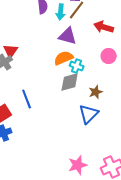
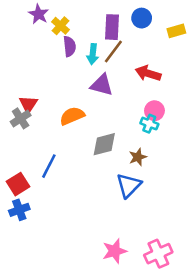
orange semicircle: (64, 58) -> (72, 116), moved
cyan cross: (77, 66) -> (149, 124), moved
blue line: (27, 99) -> (49, 166), turned 48

